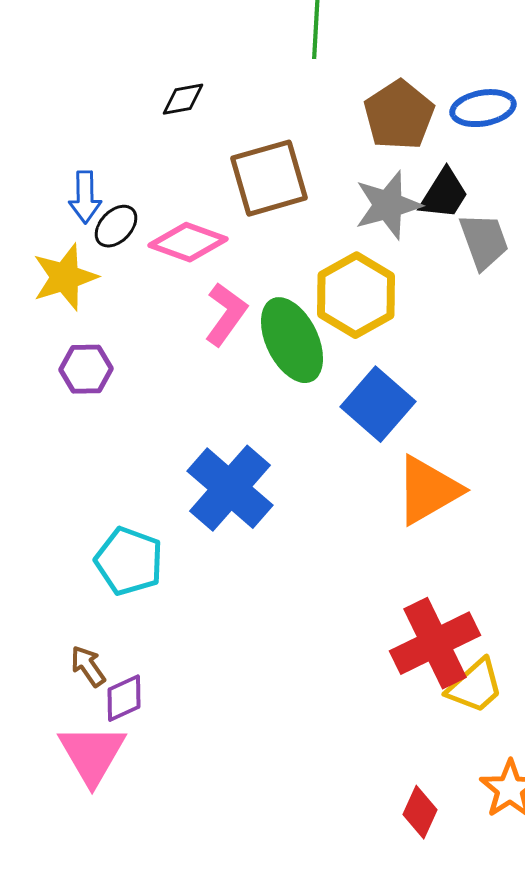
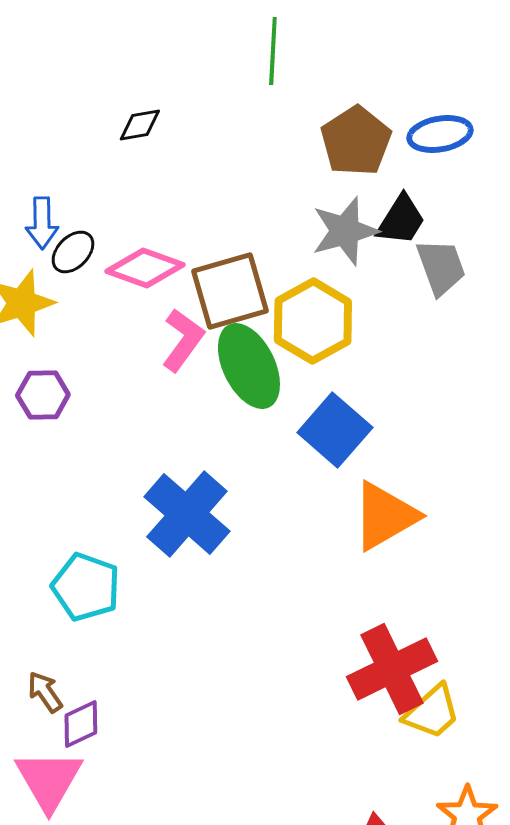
brown square: (269, 178) -> (230, 291), moved

